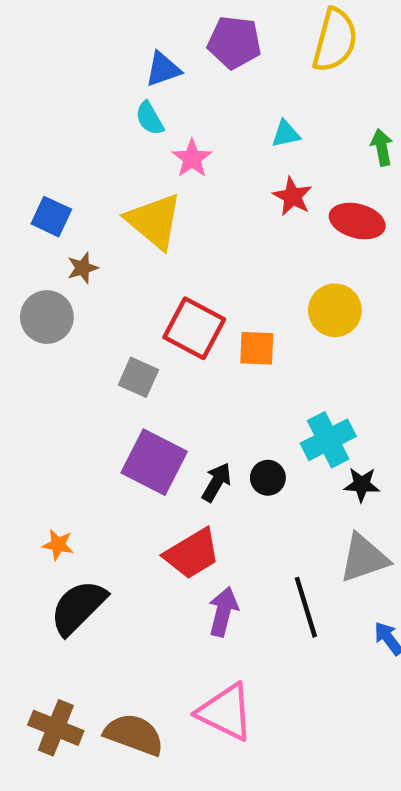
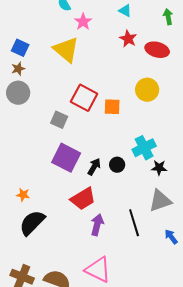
cyan triangle: (286, 134) -> (125, 11), turned 40
brown star: (83, 268) -> (18, 69), moved

